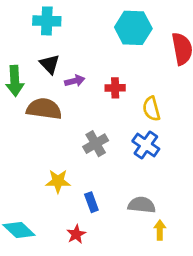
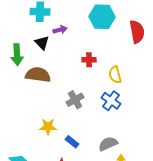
purple arrow: (75, 81) -> (60, 30), moved
blue rectangle: (91, 202) -> (72, 142), turned -32
gray semicircle: (142, 205) -> (108, 144), turned -30

